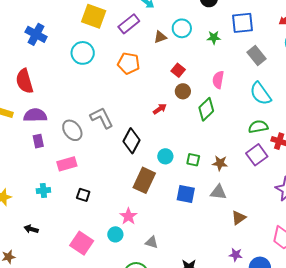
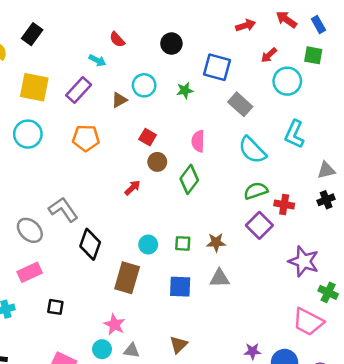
blue square: (242, 23) -> (217, 67), turned 30
black diamond: (131, 141) -> (90, 244), moved
brown triangle: (239, 218) -> (179, 345), moved
gray triangle: (152, 242) -> (132, 351), moved

